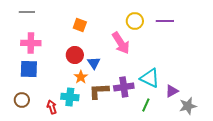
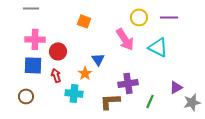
red circle: (75, 55) -> (58, 51), moved
cyan triangle: (150, 78) -> (158, 47), moved
brown L-shape: (99, 91) -> (110, 101), moved
red arrow: (52, 107) -> (56, 75), moved

